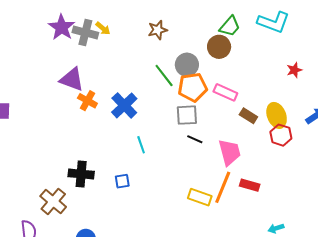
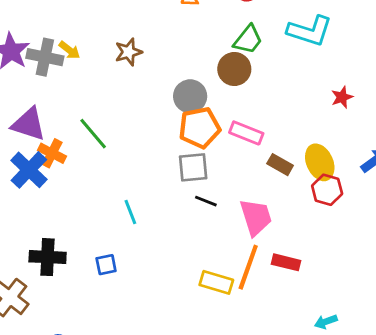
brown star: (158, 30) -> (128, 52), moved
green line: (164, 75) -> (93, 134), moved
blue cross: (124, 105) -> (29, 170), moved

